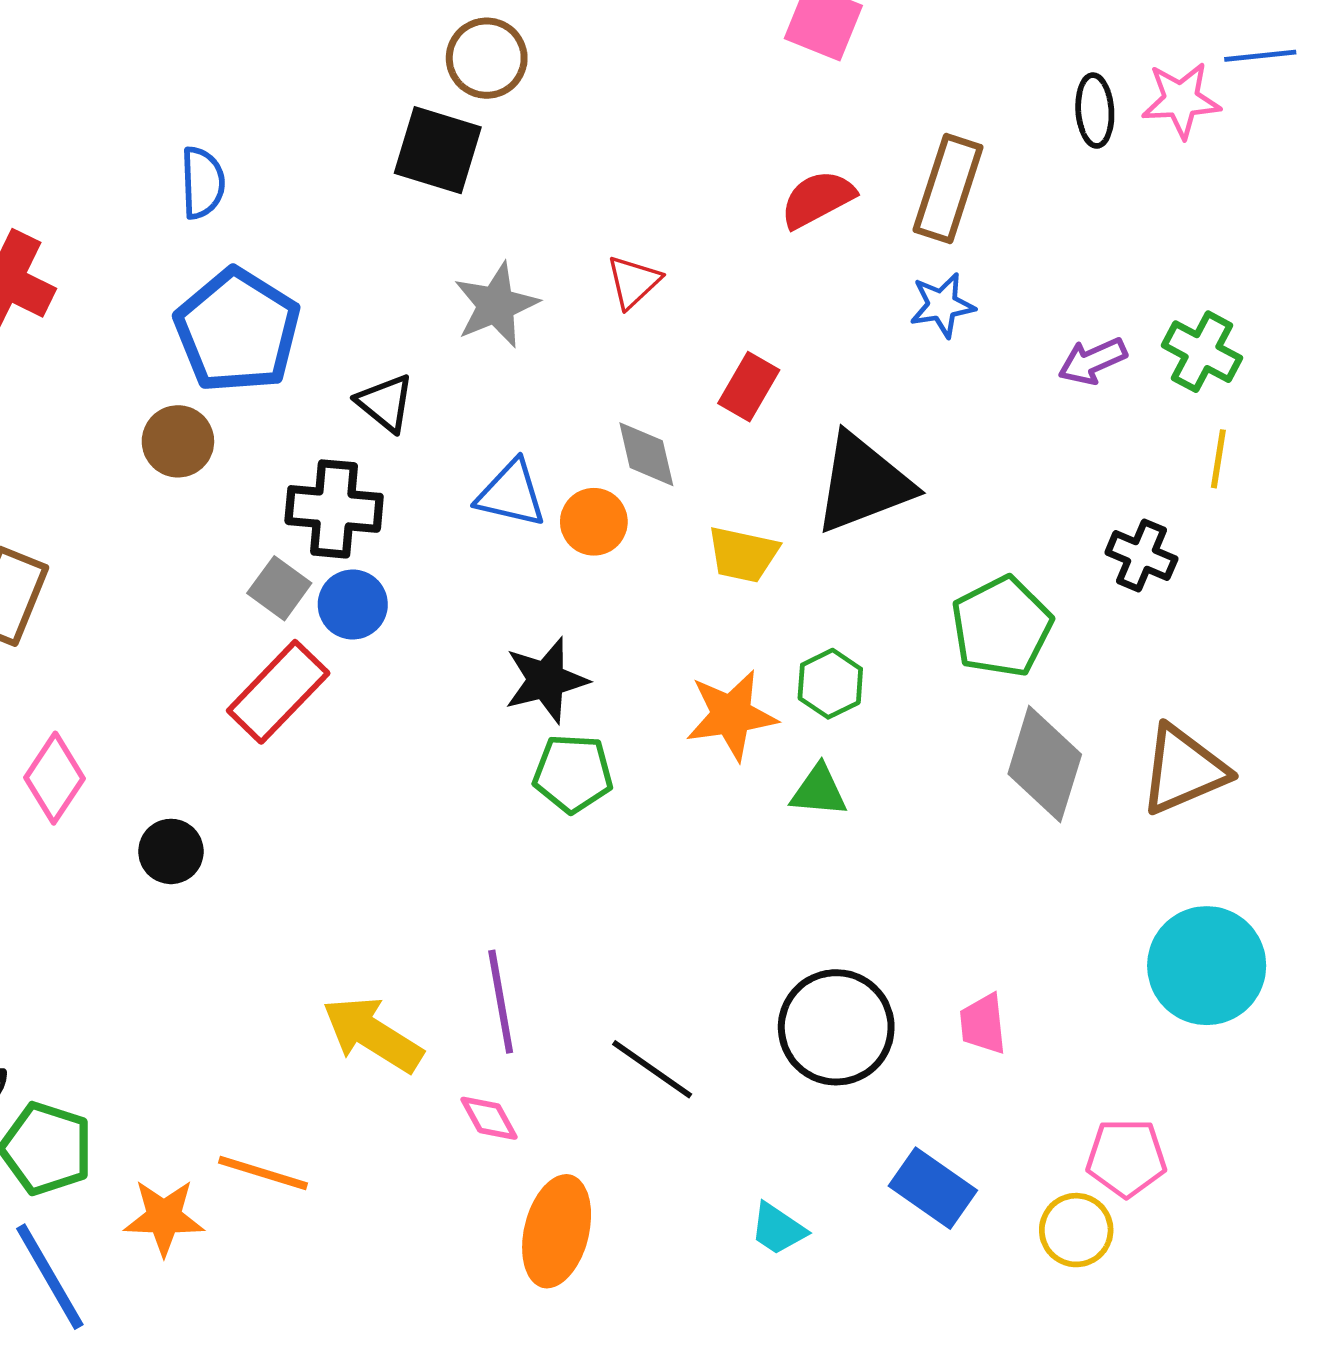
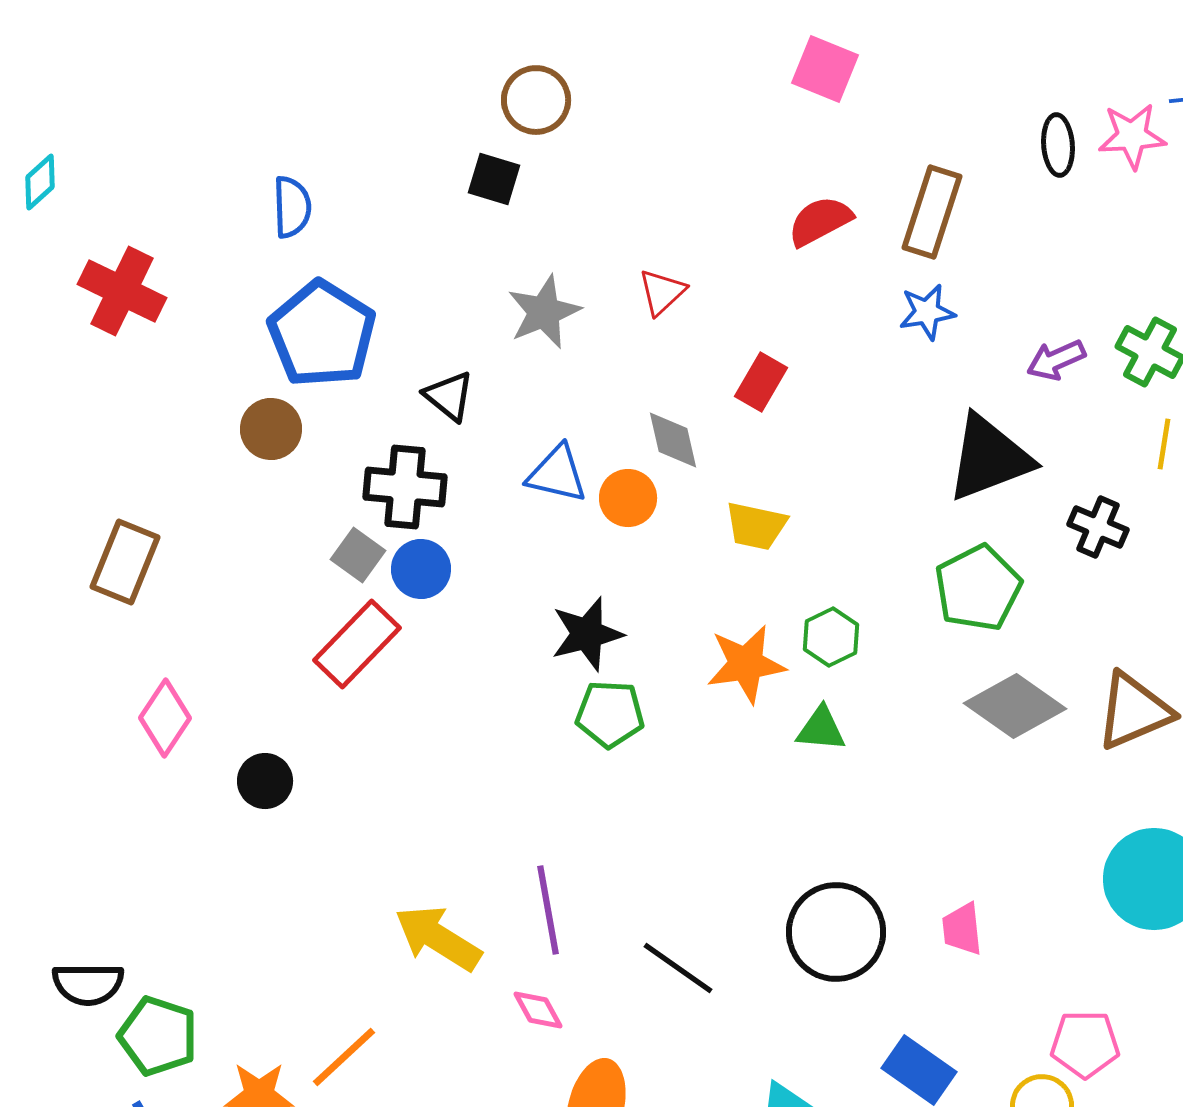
black square: (438, 150) -> (494, 179), size x0.7
black triangle: (863, 483) -> (989, 458), moved
gray diamond: (1045, 764) -> (1015, 706), turned -72
orange line: (263, 1173) -> (344, 1057), turned -60

